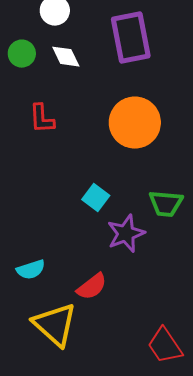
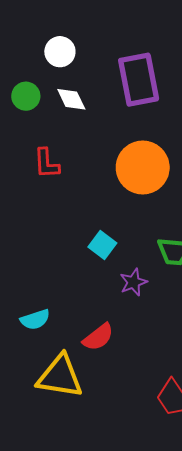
purple star: (126, 234) -> (133, 282), size x0.7
yellow triangle: (55, 325) -> (60, 376), turned -33

